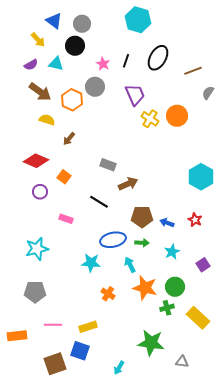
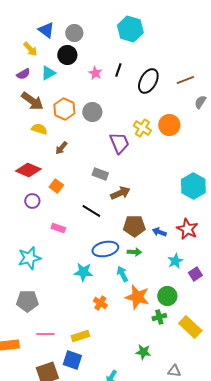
black ellipse: (158, 58) -> (148, 81), moved
cyan triangle: (56, 64) -> (48, 73), turned -42
gray circle: (95, 87) -> (92, 112), moved
purple trapezoid: (135, 95) -> (119, 143), moved
red star: (195, 220) -> (187, 229), size x1.5
cyan star: (172, 252) -> (175, 261), moved
green star: (151, 343) -> (143, 352), size x0.6

